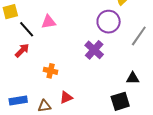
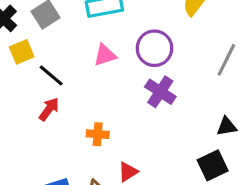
pink triangle: (49, 22) -> (105, 55), moved
purple circle: (109, 22) -> (154, 48), moved

